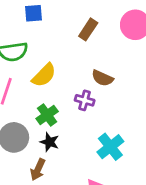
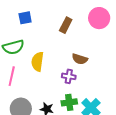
yellow semicircle: (44, 75) -> (38, 62), turned 150
green cross: (47, 115) -> (69, 102), moved, turned 35

